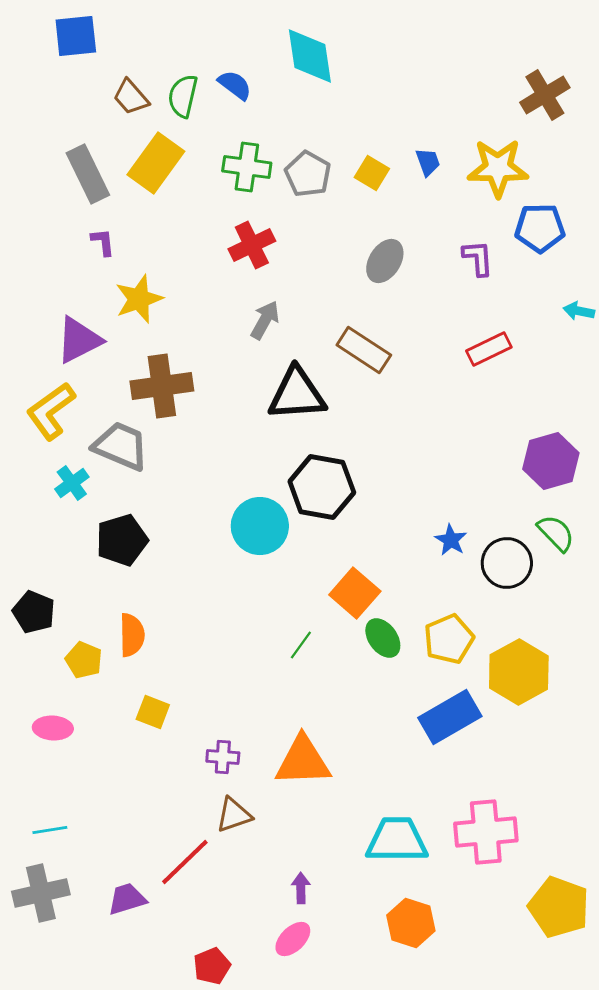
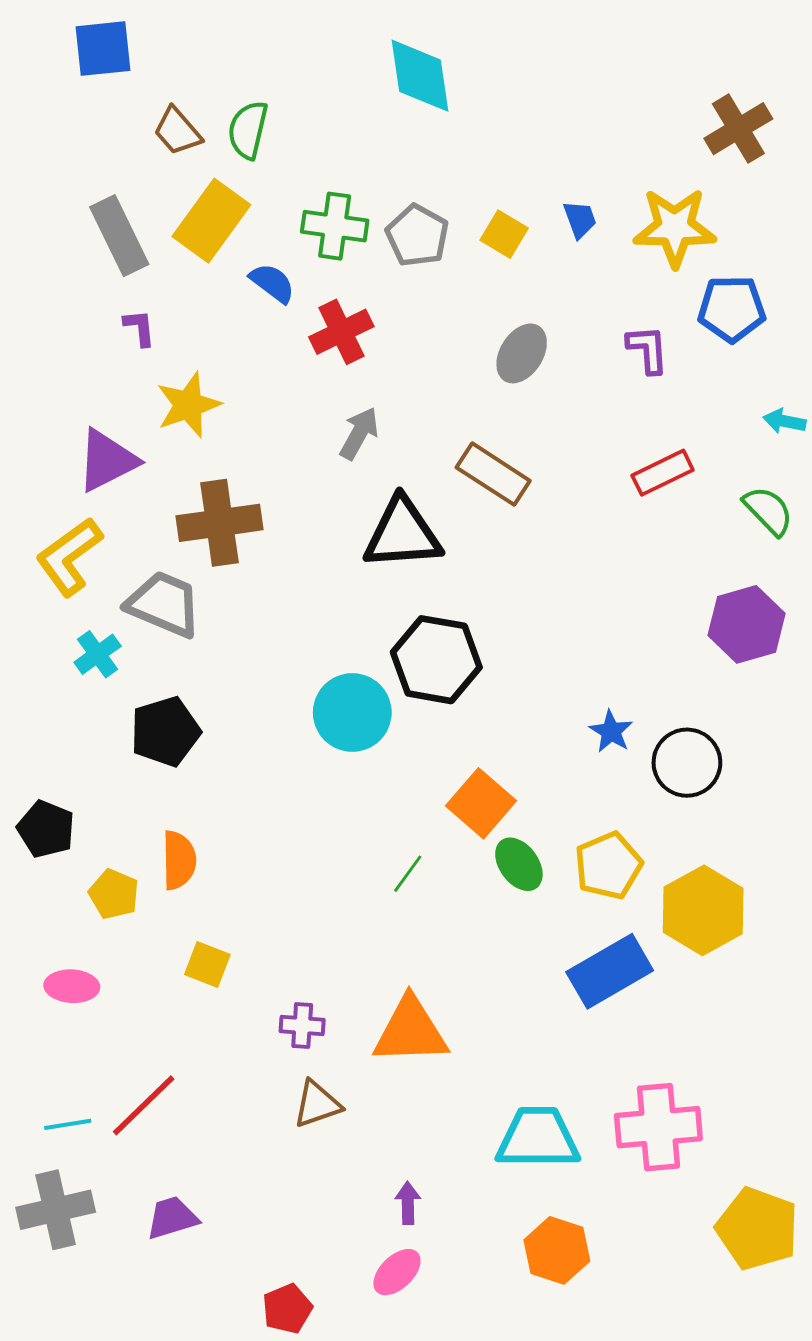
blue semicircle: (235, 85) -> (272, 283), moved
green semicircle: (556, 533) -> (768, 511), moved
red line: (185, 862) -> (144, 1105), moved

